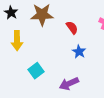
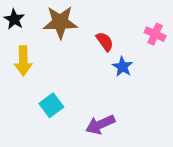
blue star: (79, 52) -> (122, 67), moved

